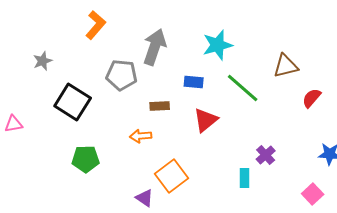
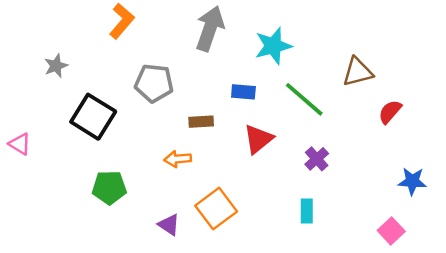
gray arrow: (155, 47) -> (210, 28), moved
pink triangle: (14, 124) -> (20, 144), turned 42
purple cross: (266, 155) -> (317, 159), moved
purple triangle: (145, 198) -> (169, 225), moved

